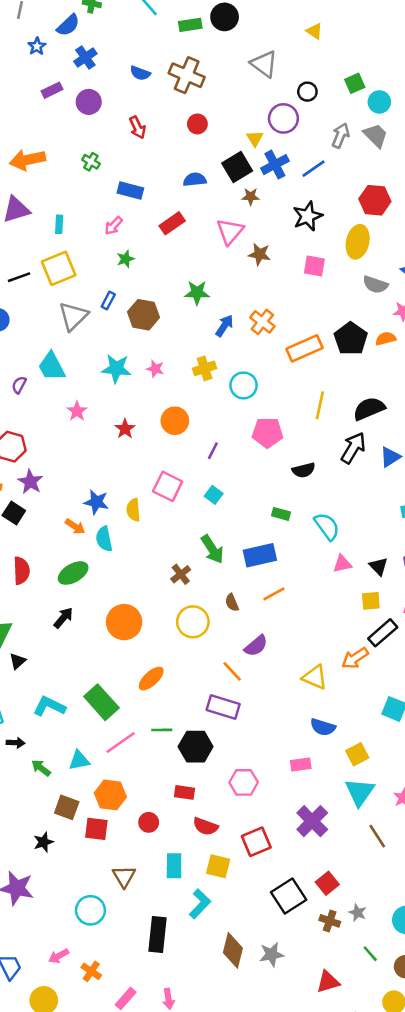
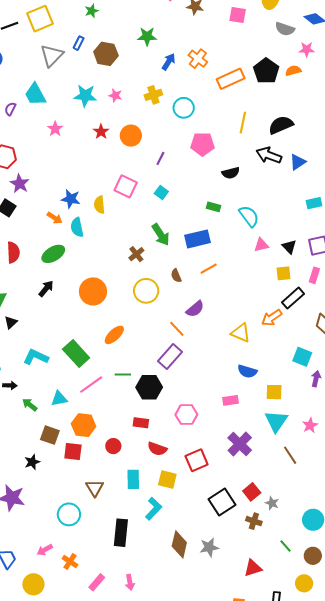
red star: (125, 429) -> (101, 132), moved
black arrow: (353, 448) -> (269, 155), turned -100
purple rectangle: (223, 707) -> (170, 356), turned -65
yellow square: (357, 754) -> (274, 392), turned 30
gray star: (358, 913) -> (272, 503), moved

